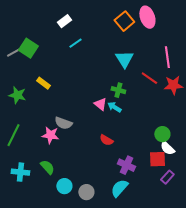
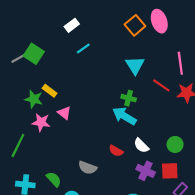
green star: (17, 95) -> (34, 99), moved
pink triangle: (100, 104) -> (64, 113), moved
cyan arrow: (114, 107) -> (124, 116), size x1.6
gray semicircle: (63, 123) -> (88, 168), moved
pink star: (50, 135) -> (41, 122), moved
white semicircle: (167, 148) -> (141, 146), moved
purple cross: (126, 165) -> (146, 171), moved

